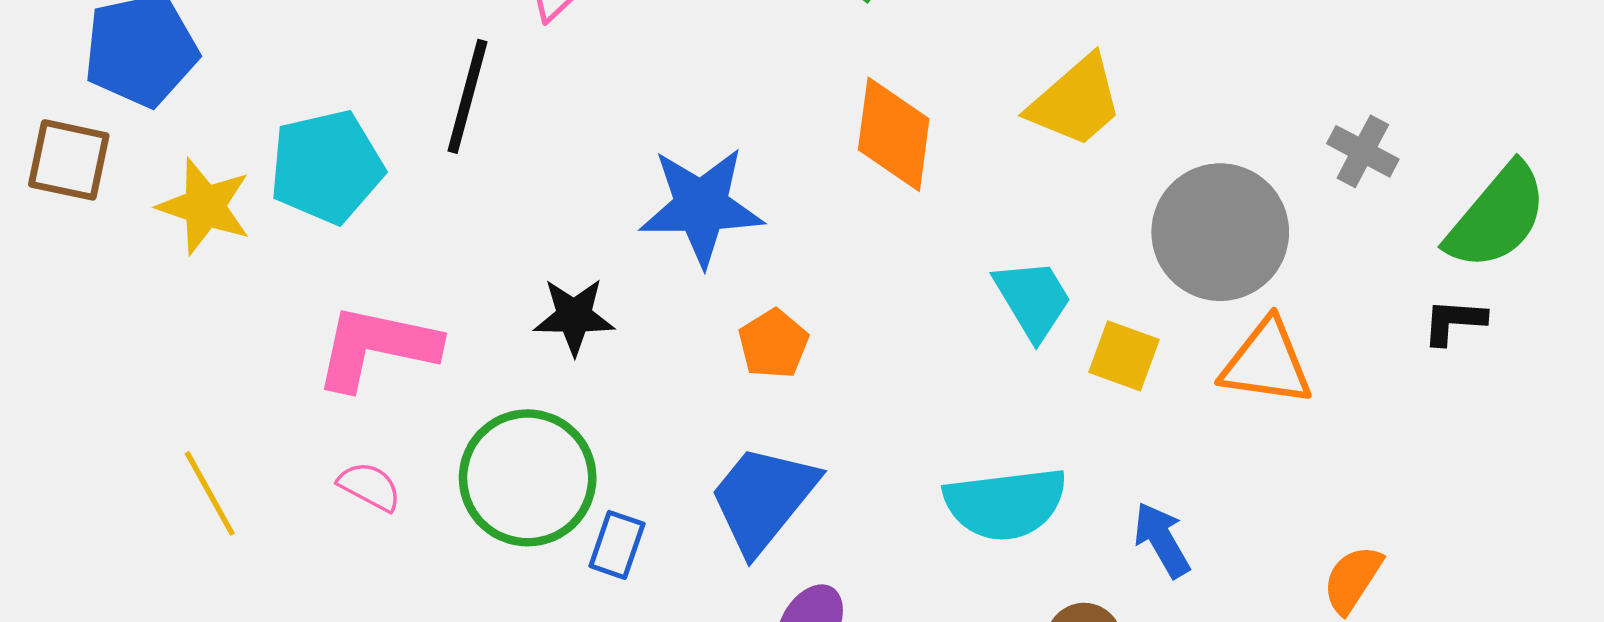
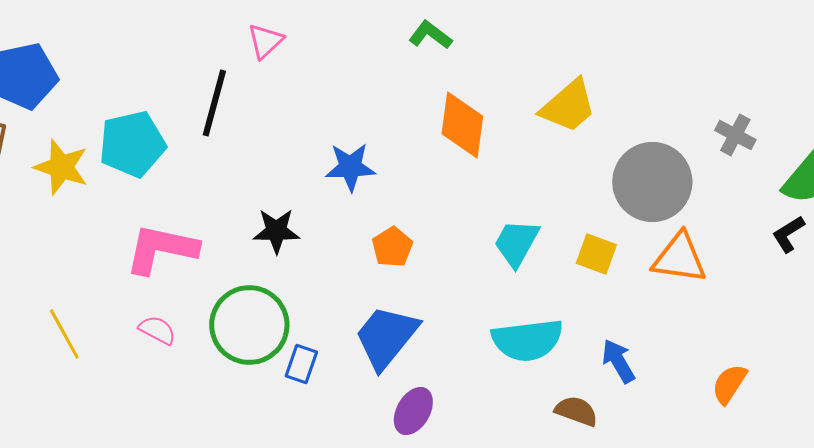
blue star: (701, 206) -> (350, 167), size x0.7
cyan trapezoid: (1033, 299) -> (516, 243), moved, turned -120
black L-shape: (1454, 322) -> (788, 234), turned -36

